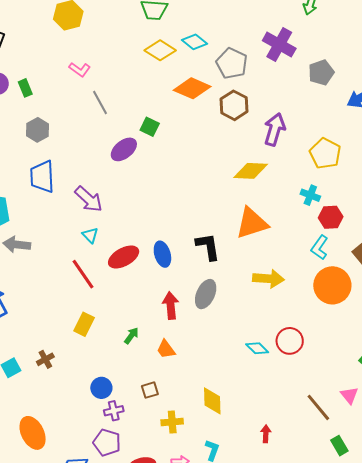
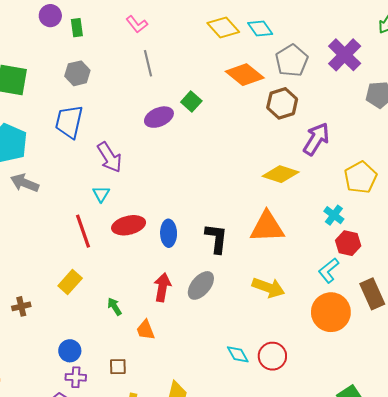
green arrow: (131, 336) -> (115, 307), turned -84

